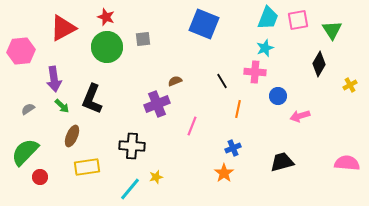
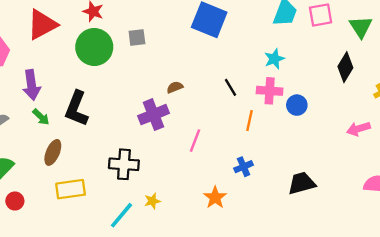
cyan star: (265, 48) -> (274, 59), moved
pink cross: (255, 72) -> (270, 91), moved
pink arrow: (300, 116) -> (358, 129), moved
orange star: (224, 173) -> (215, 197), moved

